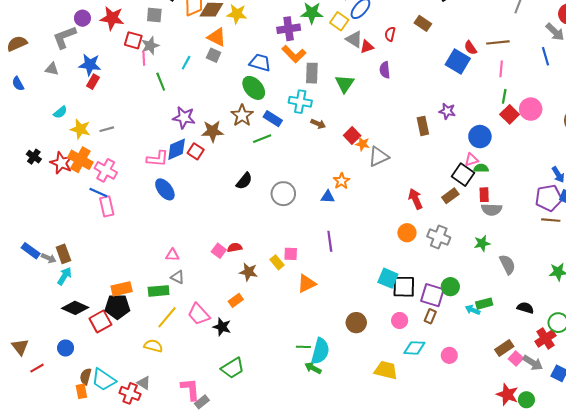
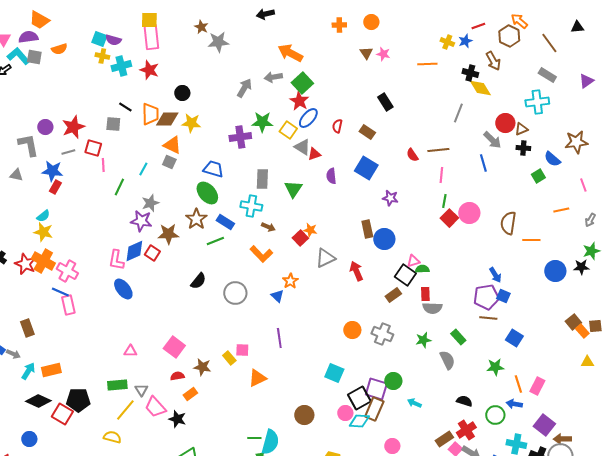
red star: (112, 18) -> (73, 127), turned -30
red semicircle: (390, 34) -> (337, 126), moved
gray L-shape: (64, 37) -> (28, 145), turned 100
gray star: (150, 46) -> (150, 203), moved
orange L-shape: (294, 54) -> (261, 254), moved
blue square: (458, 61) -> (366, 168), moved
green line: (161, 82) -> (119, 187), turned 48
purple star: (447, 111) -> (390, 198), moved
cyan semicircle: (60, 112) -> (43, 216), moved
gray line: (107, 129) -> (68, 152), moved
blue circle: (480, 137) -> (384, 239), moved
orange star: (363, 144) -> (310, 230), moved
pink L-shape: (158, 159) -> (116, 260), turned 95
blue triangle: (328, 197) -> (277, 296), turned 40
red arrow: (415, 199) -> (356, 271), moved
red semicircle: (235, 248) -> (177, 376), moved
pink square: (219, 251) -> (174, 347), size x1.5
brown rectangle: (63, 254) -> (27, 328), moved
gray triangle: (178, 277) -> (141, 390), moved, turned 32
black square: (404, 287) -> (359, 398), moved, turned -30
orange rectangle: (122, 289) -> (51, 370), moved
green rectangle: (484, 304) -> (458, 337), moved, turned 63
brown rectangle: (430, 316) -> (374, 409), size x1.6
red square: (100, 322) -> (62, 414), turned -30
red cross: (545, 338) -> (466, 430), moved
cyan diamond: (414, 348) -> (359, 421), moved

